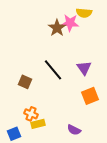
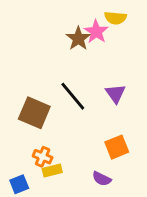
pink star: (70, 23) -> (96, 32), turned 30
brown square: (25, 82) -> (34, 113), size x1.6
orange square: (90, 96) -> (117, 147), moved

